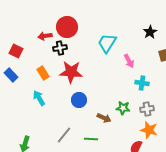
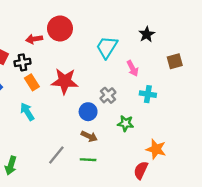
black star: (150, 32) -> (147, 34), moved
black cross: (60, 48) -> (22, 62), moved
blue circle: (79, 100) -> (88, 112), moved
gray cross: (147, 109) -> (108, 95), moved, turned -32
brown arrow: (104, 118) -> (89, 136), moved

